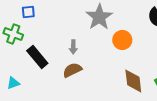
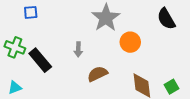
green cross: (13, 34) -> (15, 47), moved
brown semicircle: (72, 70) -> (97, 74), moved

